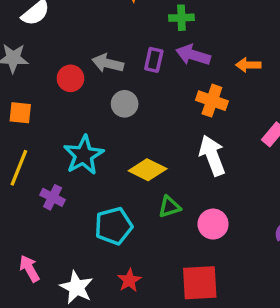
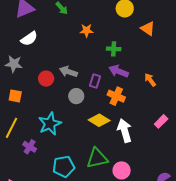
purple rectangle: (154, 60) -> (95, 81), moved
orange arrow: (248, 65) -> (150, 80), turned 48
orange cross: (212, 101) -> (116, 96), moved
yellow diamond: (148, 170) -> (99, 120), moved
green triangle: (170, 207) -> (97, 158), size x1.6

